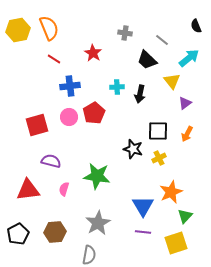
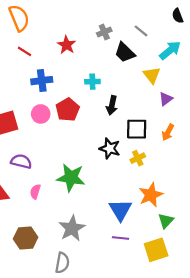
gray cross: (125, 33) -> (104, 32), moved, turned -32
black arrow: (140, 94) -> (112, 105), moved

